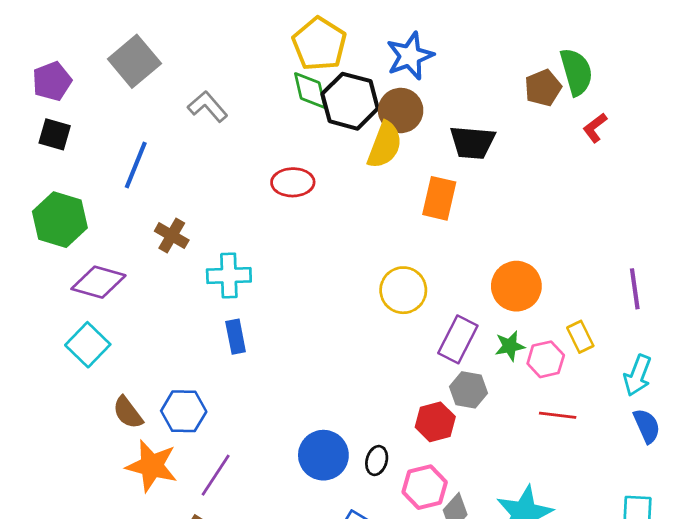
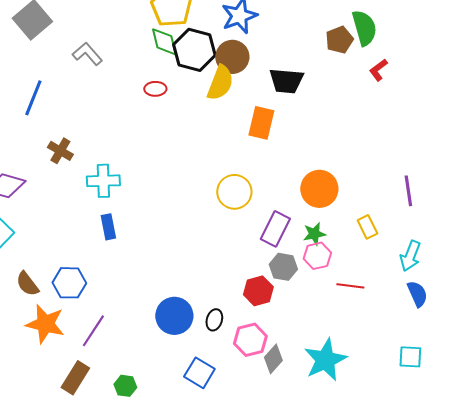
red ellipse: (293, 182) -> (155, 89), moved, size x0.7
pink hexagon: (546, 359) -> (317, 256), moved

